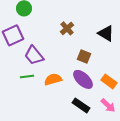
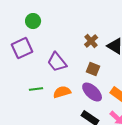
brown cross: (67, 28) -> (91, 41), moved
purple trapezoid: (34, 55) -> (57, 62), moved

